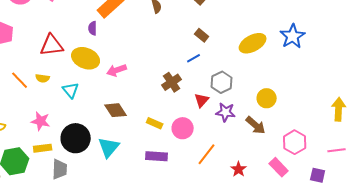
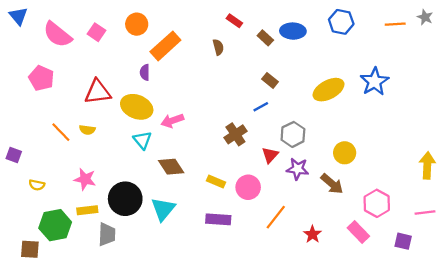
cyan triangle: (71, 90) -> (142, 140), moved

